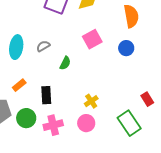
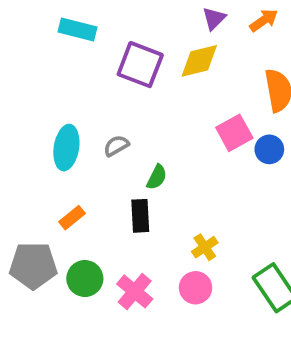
pink square: (92, 39) -> (234, 133), moved
black rectangle: (46, 95) -> (140, 216), moved
pink cross: (53, 125) -> (135, 291), turned -36

